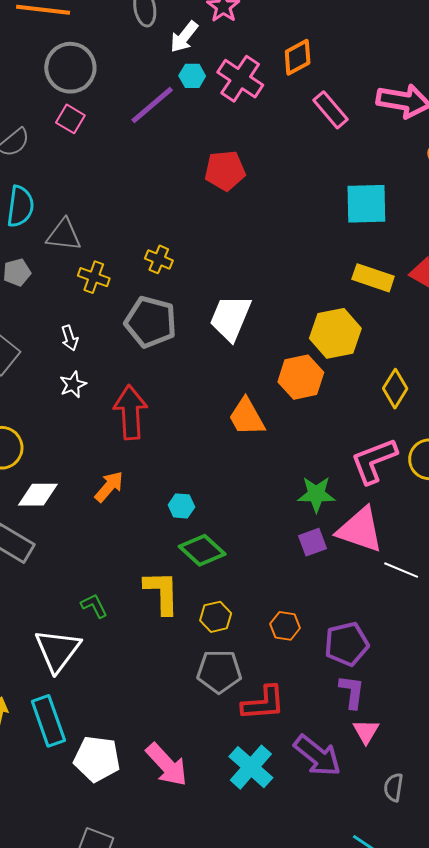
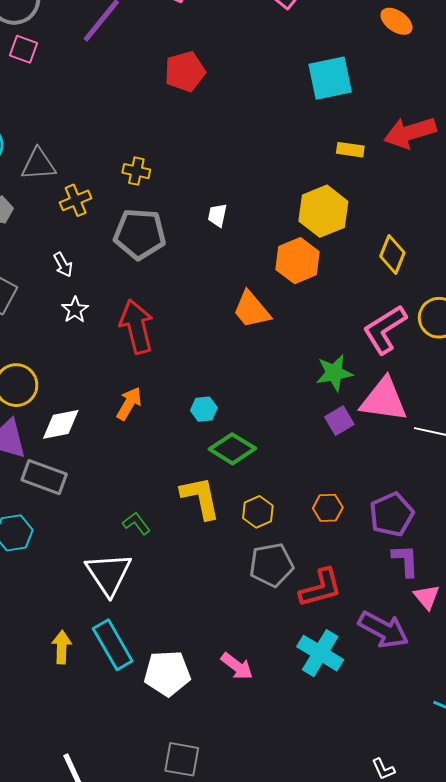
yellow cross: (94, 277) -> (76, 200), turned -32
yellow rectangle: (373, 278) -> (350, 150), size x0.7
white trapezoid: (230, 318) -> (217, 215), size x0.5
pink arrow: (167, 765) -> (237, 666), size x0.7

